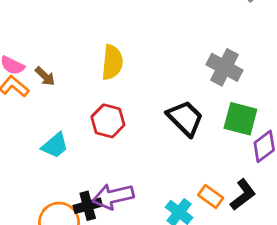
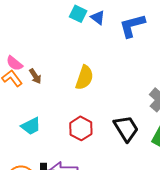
red hexagon: (108, 121) -> (81, 128), moved

